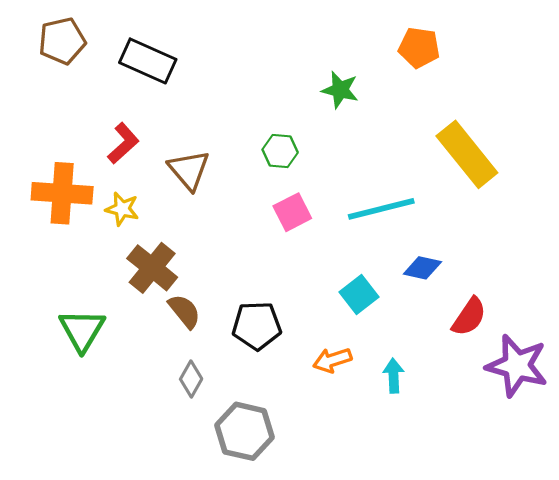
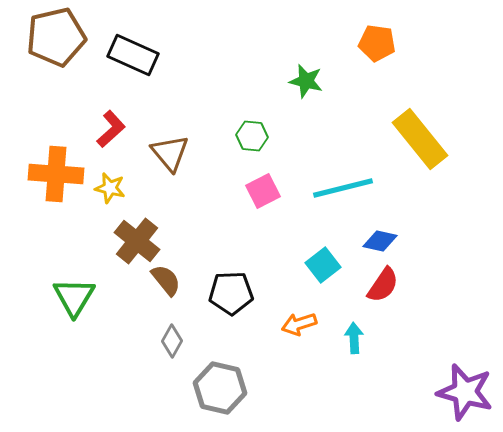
brown pentagon: (62, 41) -> (56, 37), size x1.4
red semicircle: (469, 317) -> (383, 285), moved
purple star: (517, 366) -> (465, 392), moved

